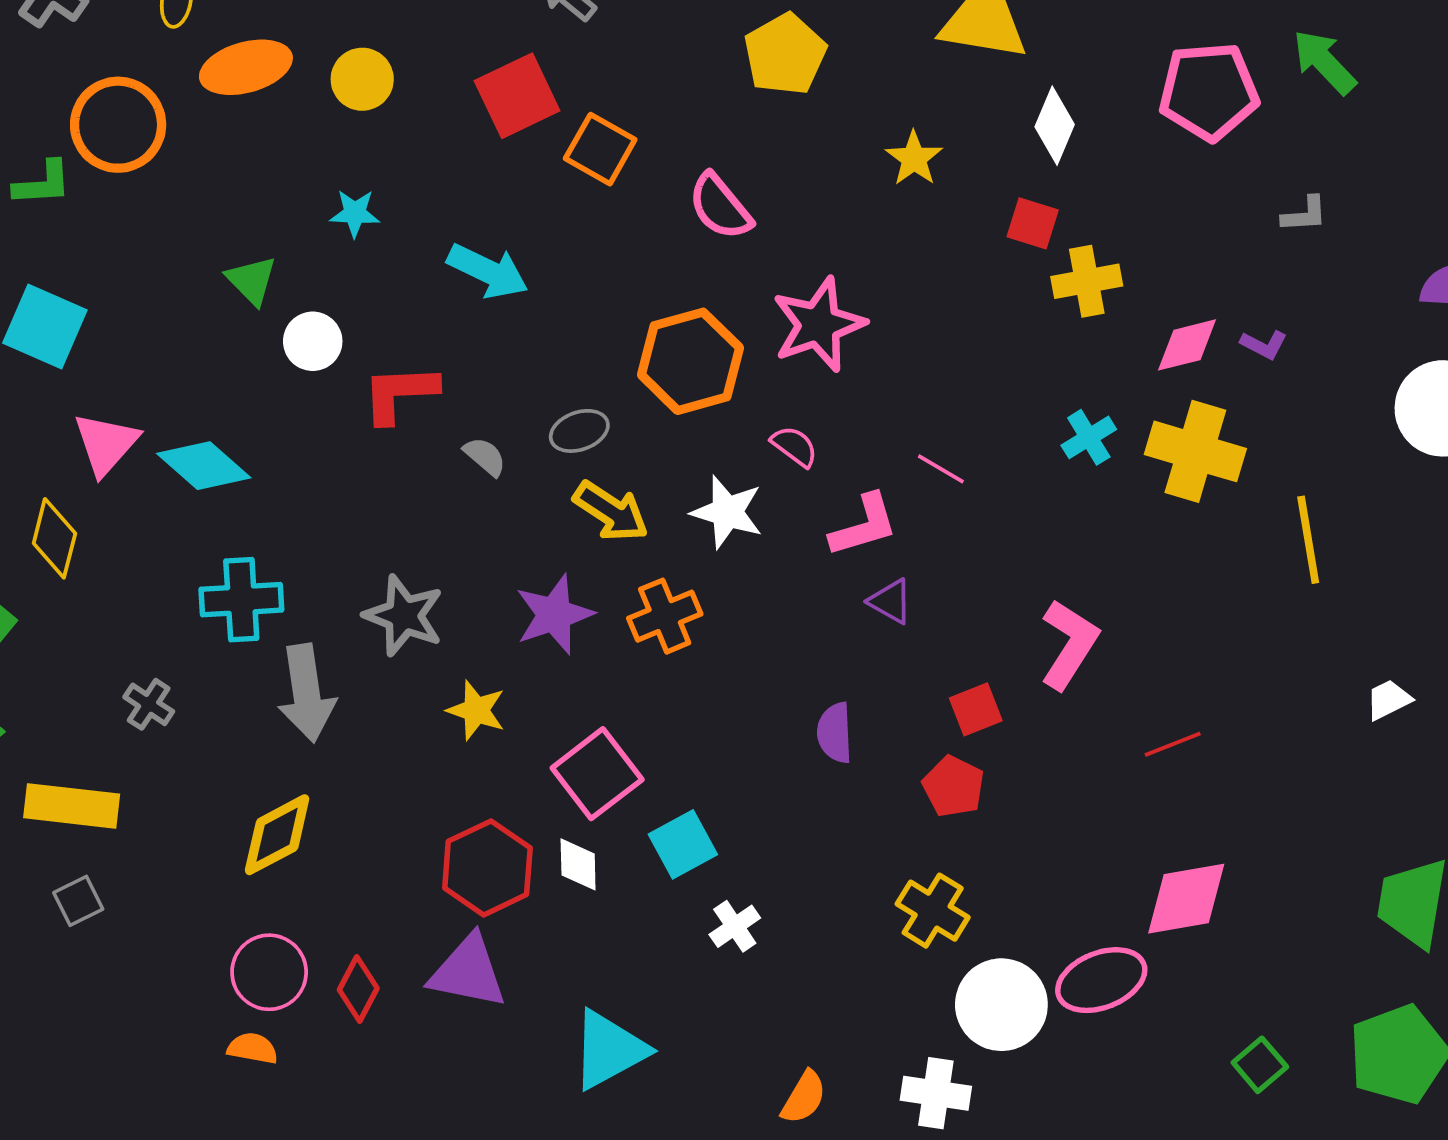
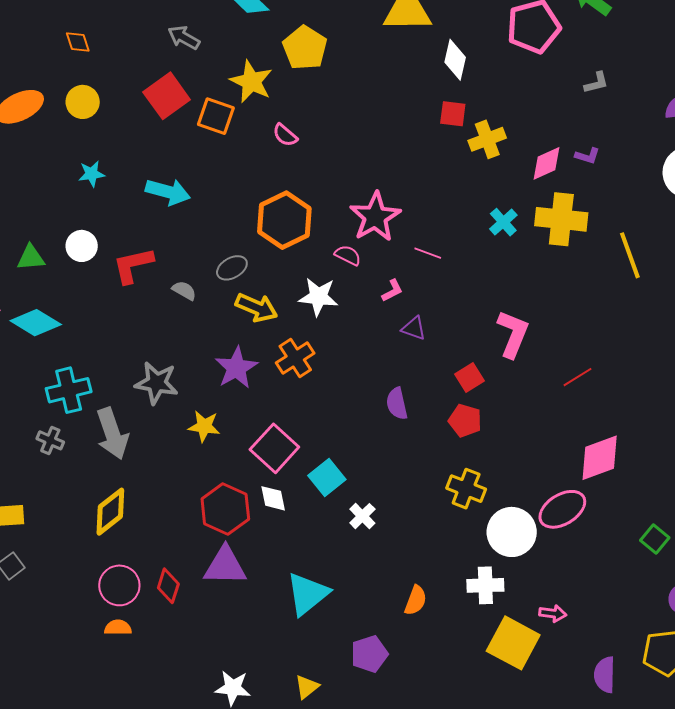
yellow star: (914, 158) -> (251, 82), moved, size x1.4
pink semicircle: (720, 207) -> (285, 135), size x0.7
green triangle: (252, 280) -> (31, 258), moved, turned -40
pink star: (819, 325) -> (375, 217), moved
pink L-shape: (864, 525) -> (392, 291), size x0.6
gray cross: (149, 704) -> (50, 440), moved

